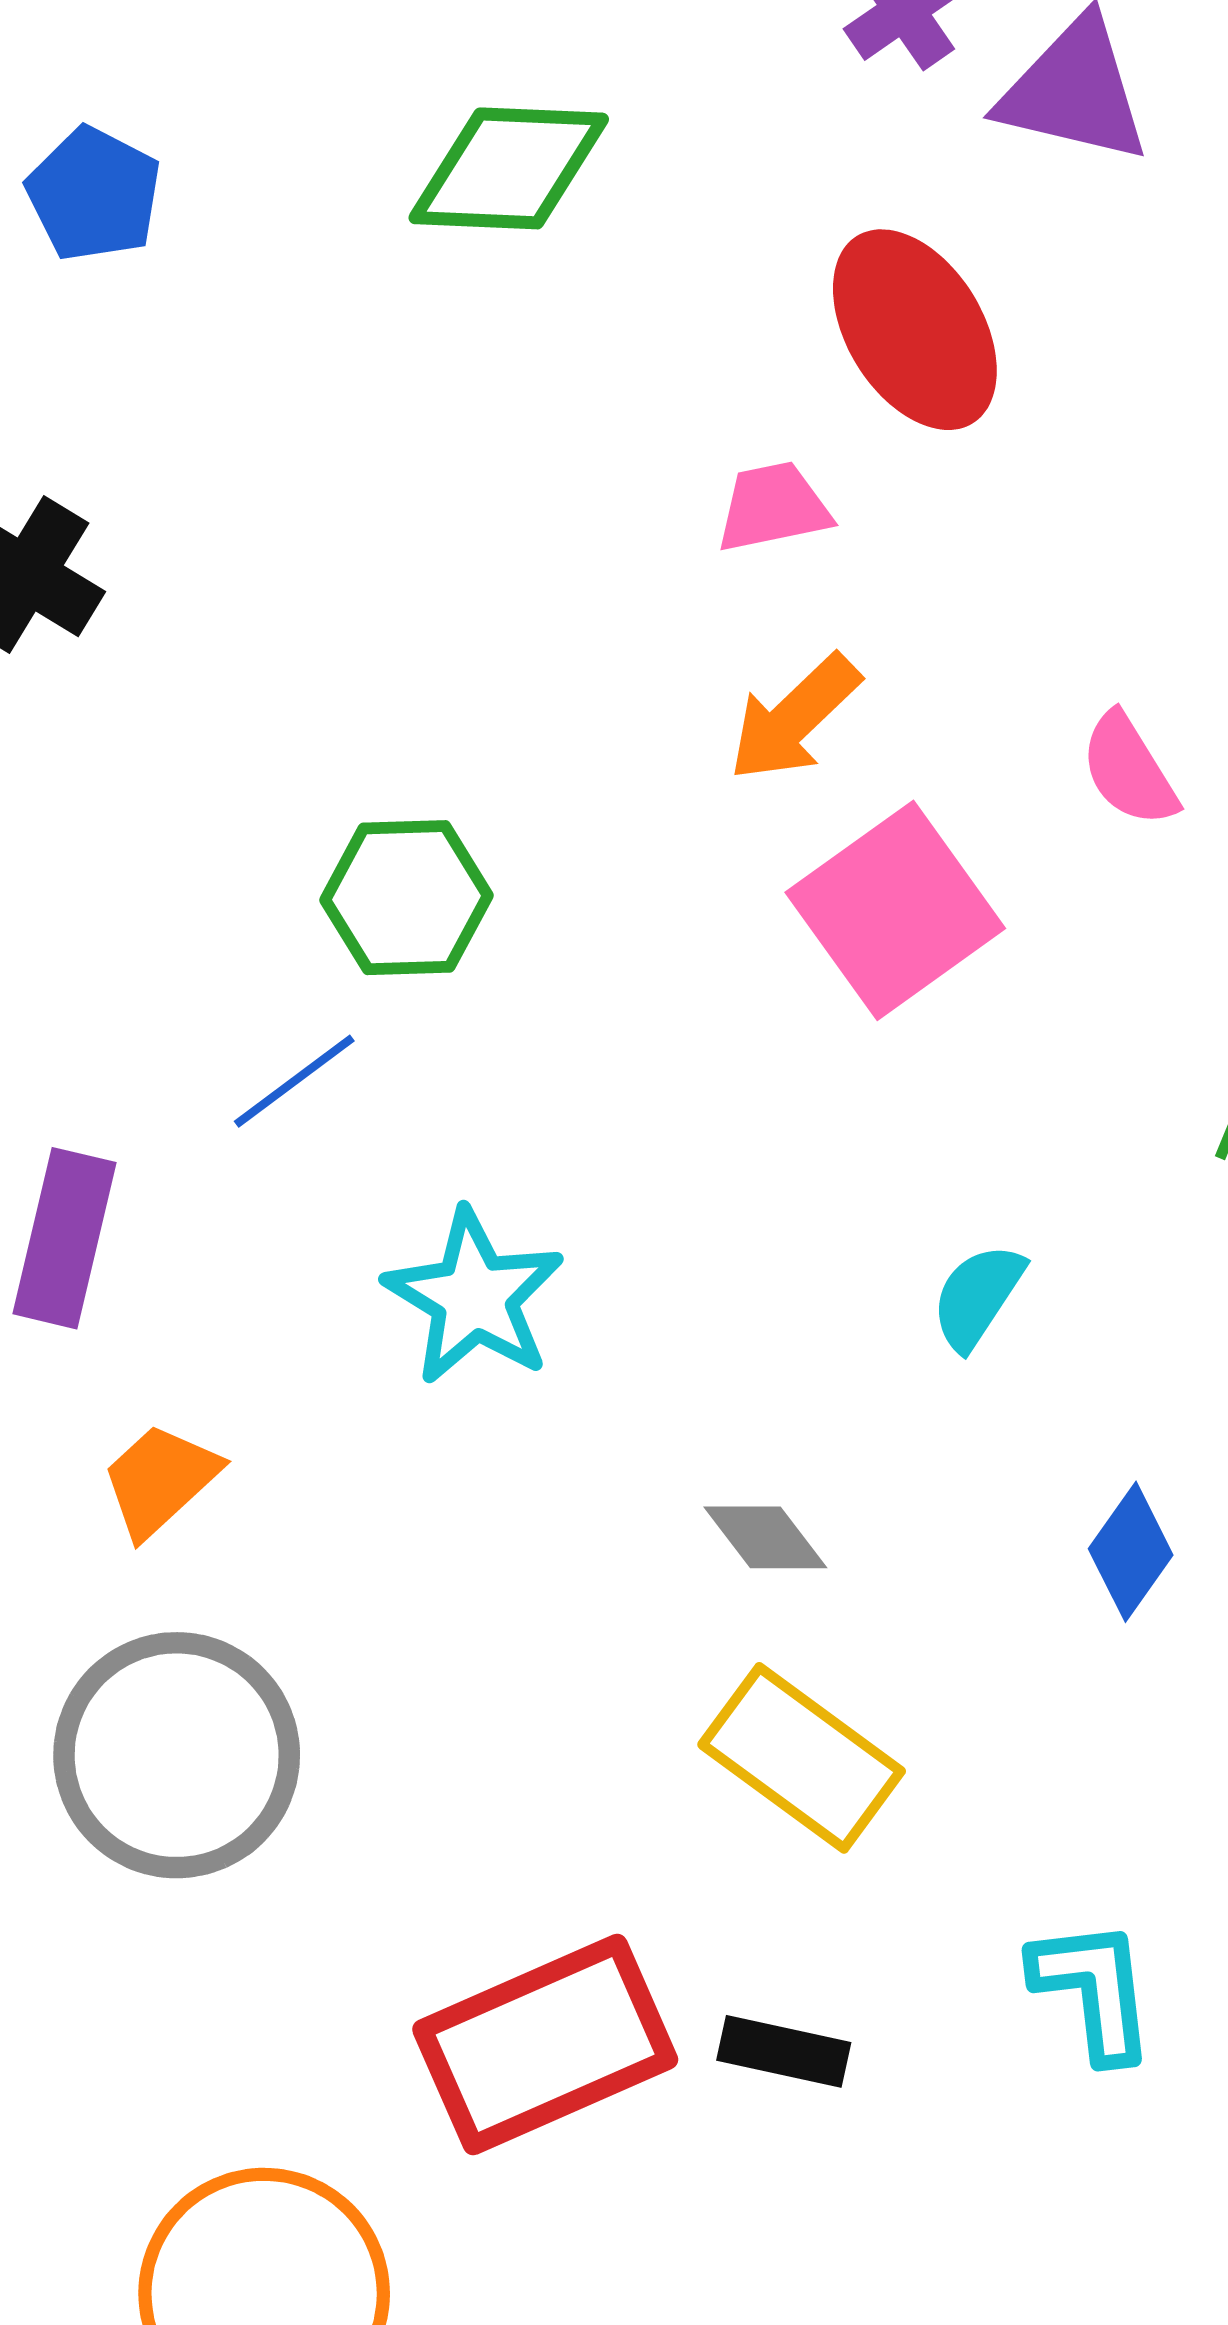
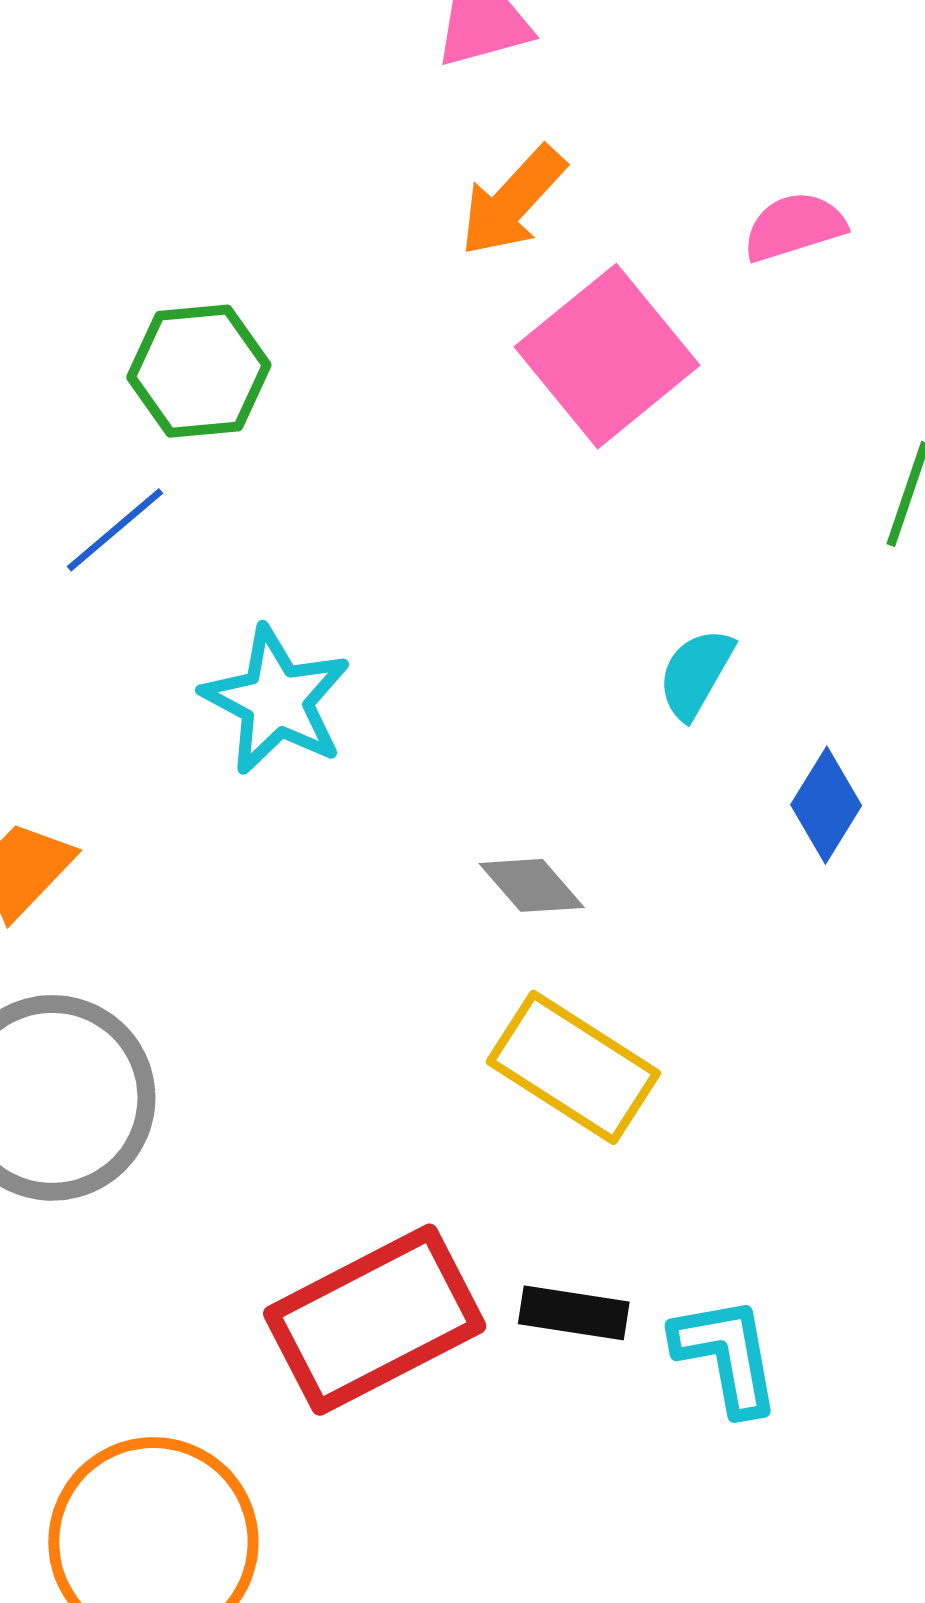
pink semicircle: (1129, 770) -> (794, 227), turned 108
blue diamond: (1131, 1552) -> (826, 805), moved
cyan L-shape: (1093, 1990) -> (726, 1355), moved

